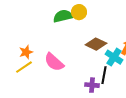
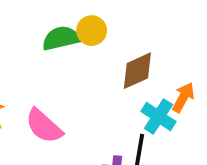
brown diamond: (96, 44) -> (137, 71), moved, turned -50

